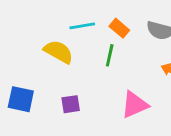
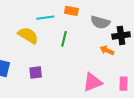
orange rectangle: (119, 28) -> (71, 11), moved, turned -32
pink triangle: (135, 105) -> (92, 82), moved

